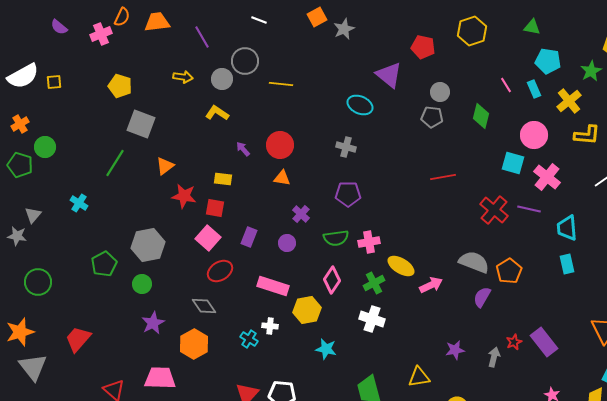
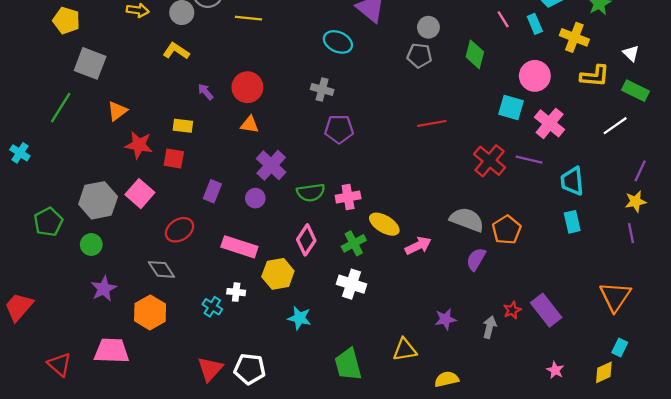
yellow cross: (569, 101) -> (574, 37), turned -30
purple pentagon: (348, 194) -> (339, 129), moved
purple cross: (301, 214) -> (271, 165), size x1.5
pink square: (208, 238) -> (140, 194), moved

